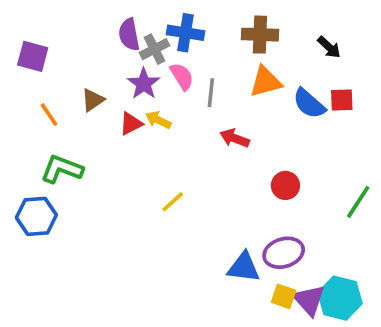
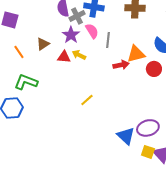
orange triangle: (265, 82) -> (136, 54), moved
red triangle: (131, 124) -> (64, 57), turned 32
red arrow: (235, 138) -> (121, 65), turned 147
red circle: (285, 185) -> (154, 69), moved
blue triangle: (244, 267) -> (126, 136), turned 36

